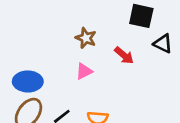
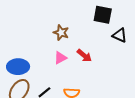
red arrow: (124, 55) -> (84, 56), moved

